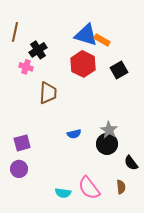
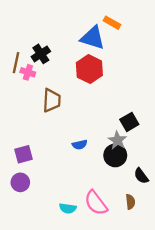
brown line: (15, 32) -> (16, 63), moved
orange rectangle: (102, 40) -> (112, 23), moved
black square: (119, 70) -> (129, 122), moved

